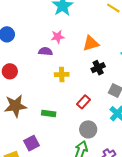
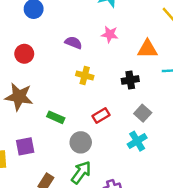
pink star: (58, 37) -> (110, 34), moved
orange triangle: (91, 43) -> (147, 49), moved
gray circle: (88, 129) -> (81, 142), moved

